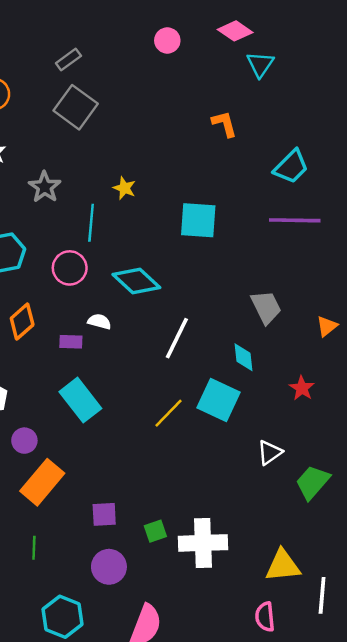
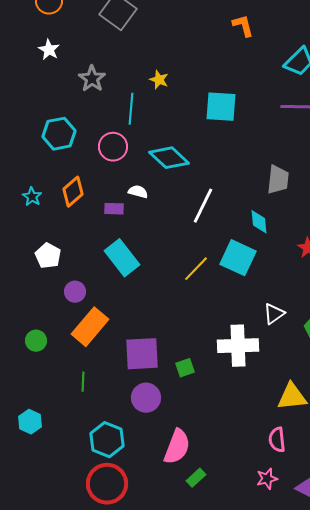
gray trapezoid: (266, 307) -> (278, 180), turned 32
white triangle: (270, 452) -> (274, 314), moved
purple square: (104, 514) -> (142, 354), size x1.6
white cross: (203, 543) -> (238, 346), moved

